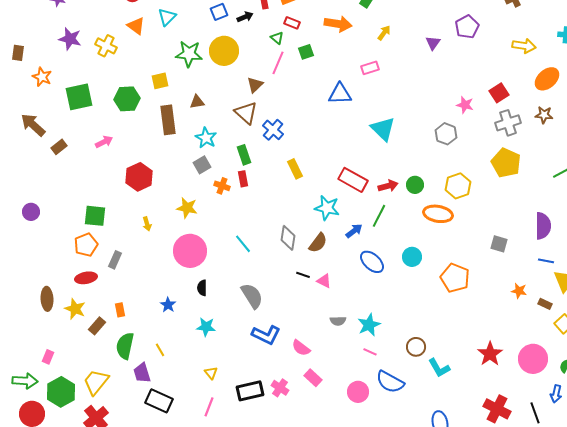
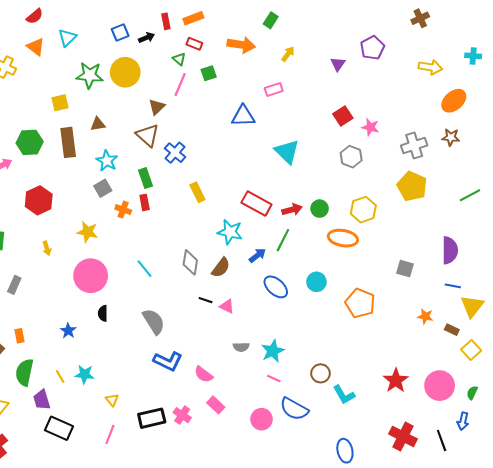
red square: (499, 93) -> (343, 116), moved
green hexagon: (127, 99) -> (30, 142), moved
cyan star: (206, 327) -> (84, 374), moved

